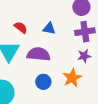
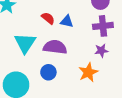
red semicircle: (21, 27) -> (48, 18), moved
blue circle: (43, 82) -> (48, 72), moved

